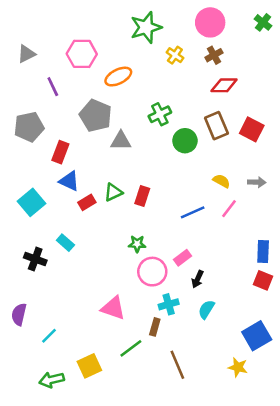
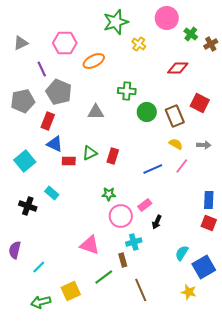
green cross: (263, 22) -> (191, 34), moved
brown cross: (214, 55) -> (211, 44), moved
green cross: (160, 114) -> (127, 91), turned 30
gray pentagon: (96, 116) -> (59, 92), moved
brown rectangle: (216, 126) -> (175, 116), moved
red rectangle: (87, 202) -> (69, 161), turned 32
cyan semicircle: (206, 309) -> (182, 253), moved
brown rectangle: (155, 327) -> (123, 260), turned -32

